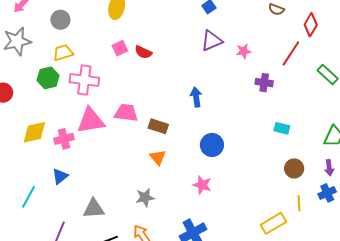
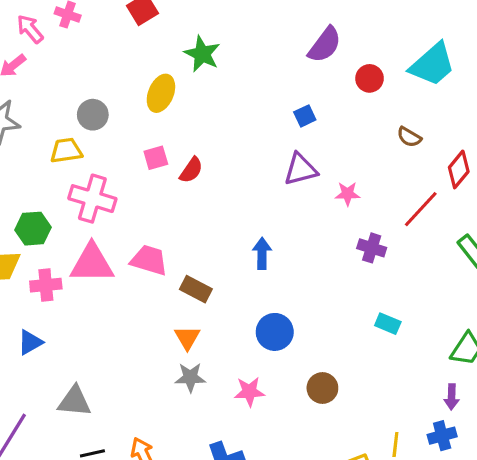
gray circle: (60, 20) -> (93, 115), moved
red semicircle: (143, 52) -> (191, 170), turned -90
green hexagon: (48, 78) -> (33, 229), moved
brown circle: (294, 168) -> (322, 388), moved
pink star: (202, 185) -> (249, 392), turned -30
gray star: (145, 198) -> (190, 377), moved

